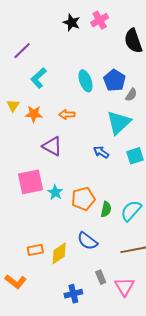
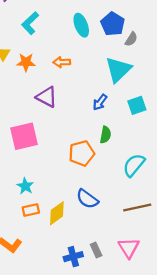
blue arrow: (101, 152) -> (100, 102), turned -84
cyan star: (55, 192) -> (25, 186), moved
green semicircle: (106, 209) -> (105, 135), moved
gray rectangle: (101, 277) -> (96, 250), moved

